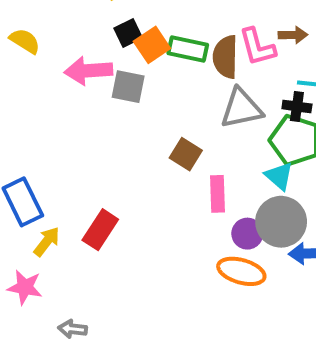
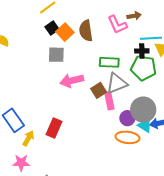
green rectangle: (188, 49) -> (109, 62), moved
brown semicircle: (225, 57) -> (86, 31), moved
pink arrow: (88, 71) -> (72, 81), moved
gray triangle: (241, 108) -> (117, 83), moved
brown square: (186, 154) -> (99, 90), moved, turned 35
cyan triangle: (279, 176) -> (145, 125), moved

